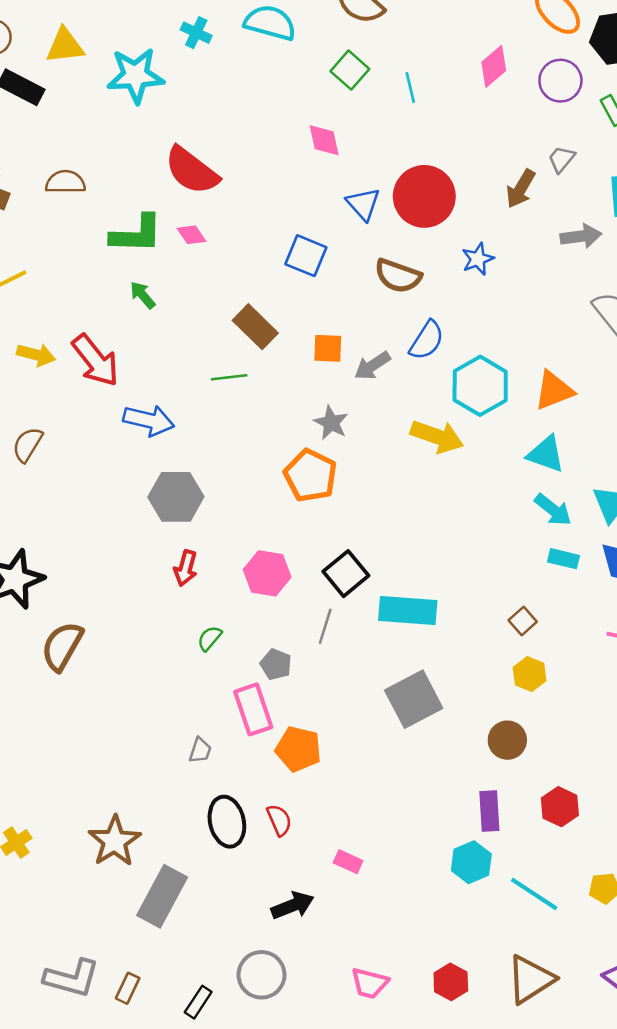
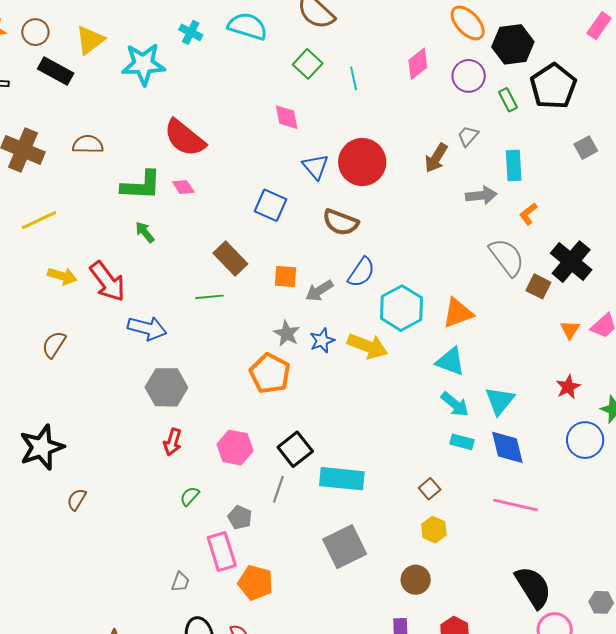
yellow triangle: (65, 46) -> (90, 40), turned -32
blue star: (478, 259) -> (322, 341), moved
brown semicircle: (62, 646) -> (77, 500), size x0.6

